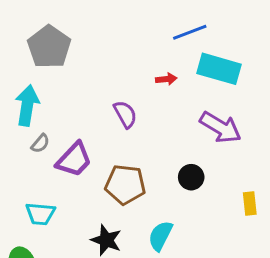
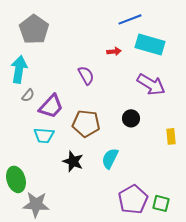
cyan trapezoid: (40, 214) -> (44, 135), moved

